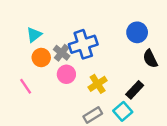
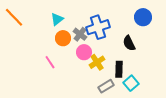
black semicircle: (150, 59) -> (129, 43), moved
yellow cross: (98, 84) -> (97, 62), moved
black rectangle: (135, 90) -> (119, 69), moved, turned -42

